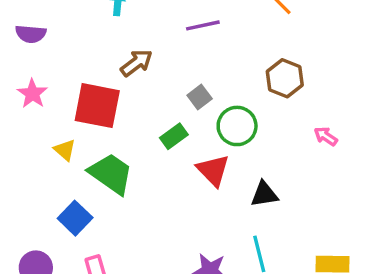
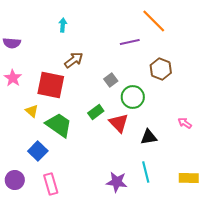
purple line: (203, 25) -> (130, 42), moved
green rectangle: (174, 136) -> (96, 112), moved
pink arrow: (326, 136) -> (185, 123), moved

